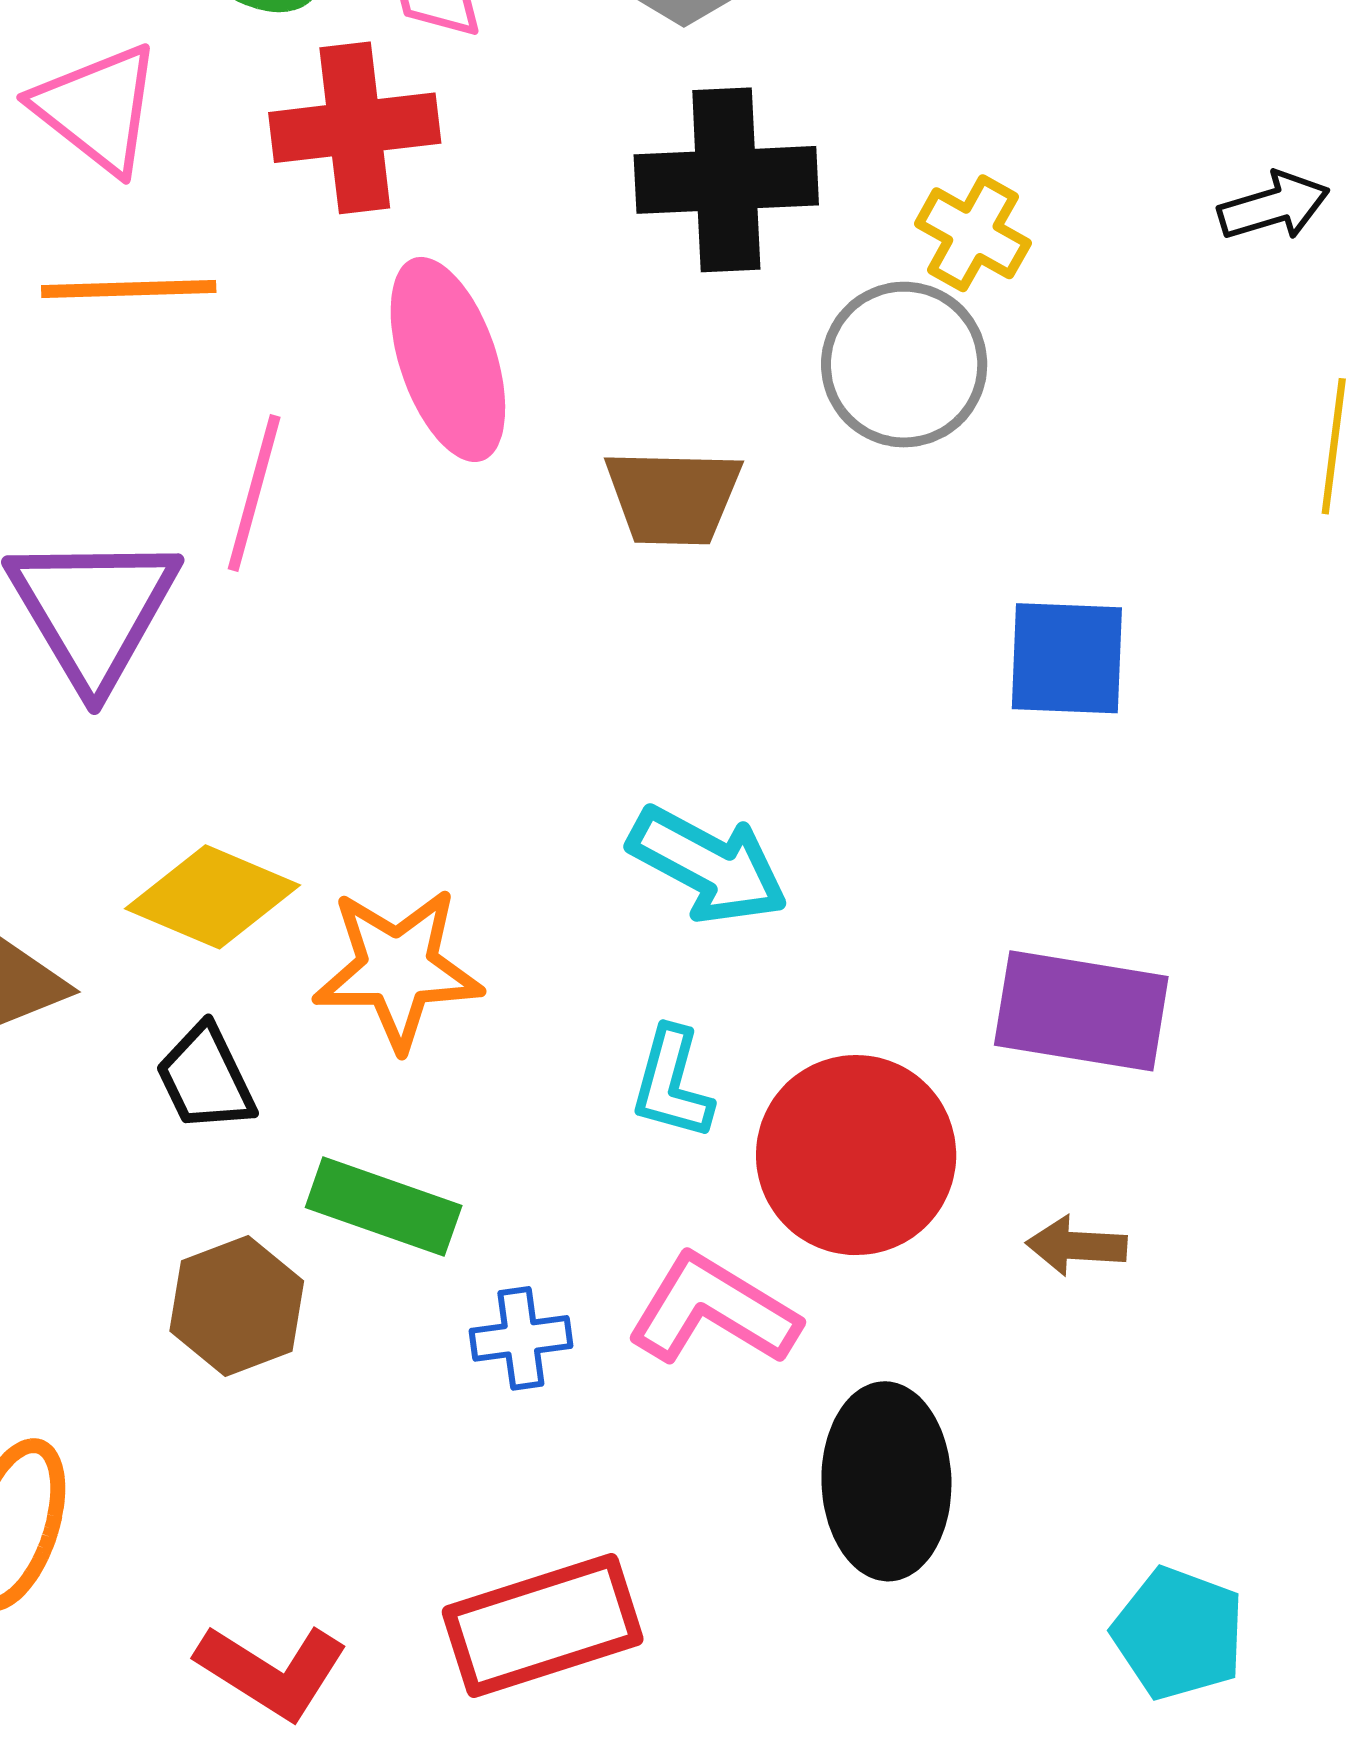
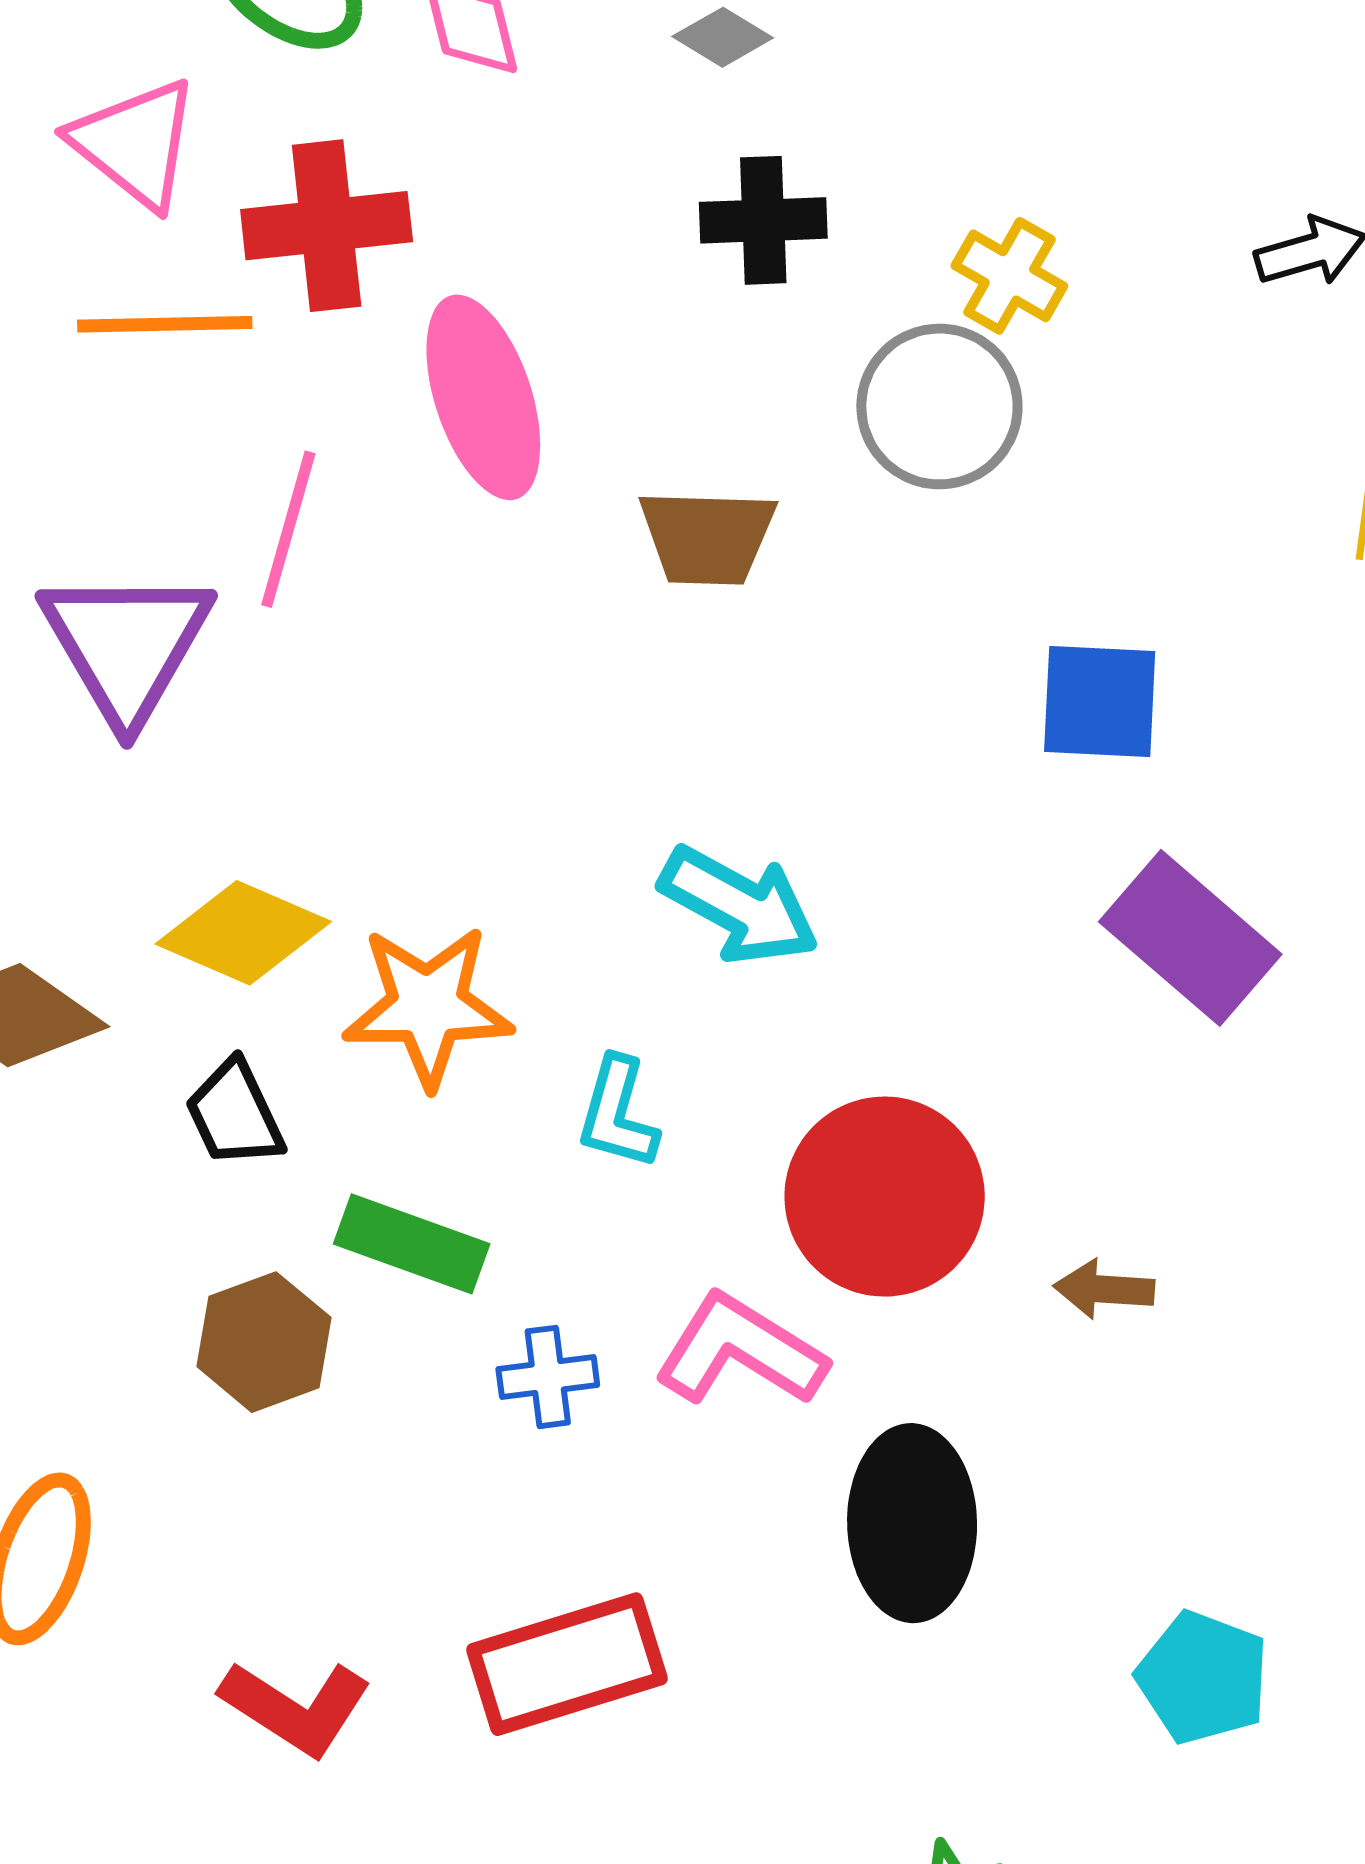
red cross: (355, 128) -> (327, 226), moved
black cross: (726, 180) -> (763, 220), size x0.7
purple rectangle: (1081, 1011) -> (1190, 938), moved, turned 31
cyan L-shape: (672, 1083) -> (618, 1113), moved

